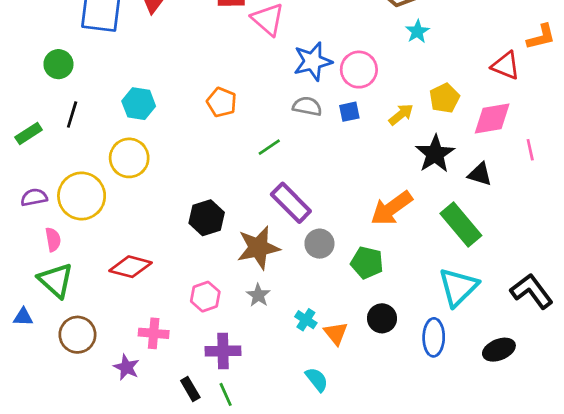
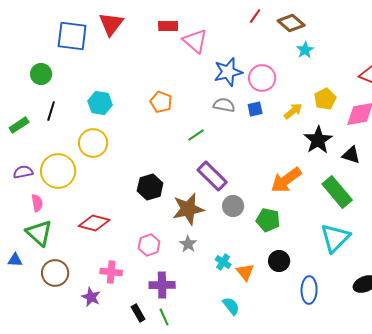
blue ellipse: (434, 337) -> (309, 290), moved

